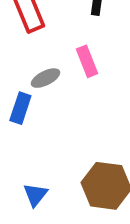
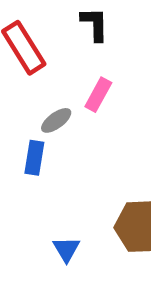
pink rectangle: (87, 61) -> (98, 95), turned 60

